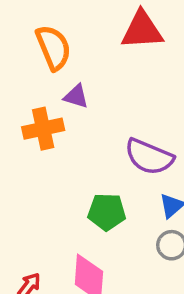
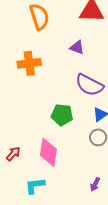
purple triangle: (76, 96) -> (77, 47), moved

